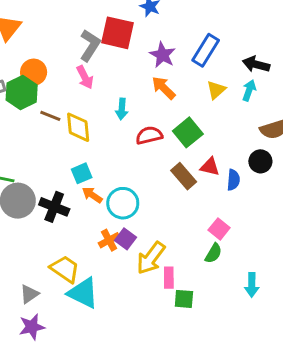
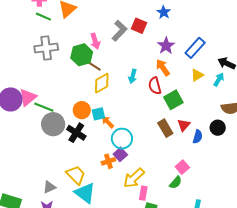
red square: (117, 33) -> (139, 26), size x0.7
orange circle: (34, 72) -> (82, 110), moved
pink arrow: (85, 77) -> (95, 41), moved
green hexagon: (22, 92) -> (82, 55), moved
brown line: (50, 116) -> (94, 66), moved
yellow diamond: (78, 127) -> (102, 83), turned 55
red semicircle: (149, 135) -> (155, 86), moved, turned -102
red triangle: (210, 167) -> (184, 125), turned 48
orange arrow: (92, 195) -> (108, 122), moved
purple square: (125, 239) -> (120, 154), moved

